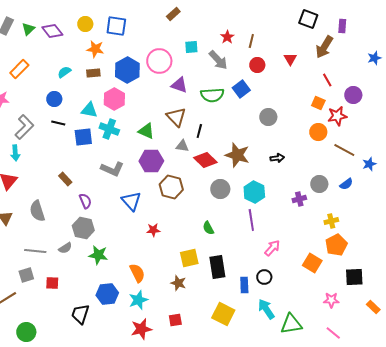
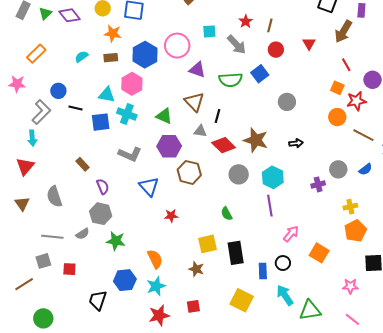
blue circle: (54, 99) -> (58, 91), moved
orange square: (312, 263) -> (319, 253), moved

